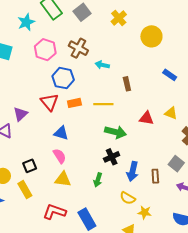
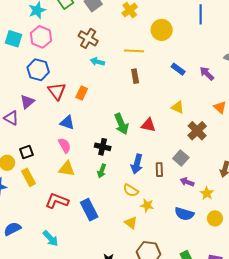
pink hexagon: (45, 50) -> (41, 37), moved
cyan arrow: (102, 65) -> (97, 62), moved
blue hexagon: (63, 78) -> (38, 70), moved
orange rectangle: (74, 103) -> (82, 93), turned -56
yellow line: (103, 104) -> (134, 51), moved
red triangle: (146, 118) -> (148, 125), moved
green arrow: (115, 132) -> (121, 124), turned 50
black cross: (112, 157) -> (103, 147), moved, turned 35
black square: (30, 166) -> (26, 152), moved

